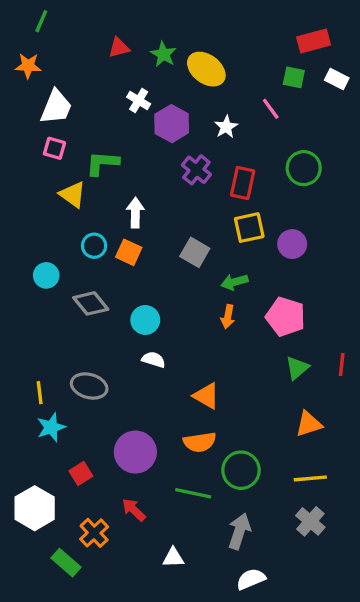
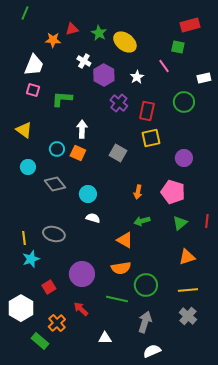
orange star: (28, 66) -> (53, 40), moved
white rectangle: (337, 79) -> (204, 78), moved, turned -40
yellow triangle: (73, 195) -> (24, 130), moved
purple circle: (292, 244) -> (184, 158), moved
green arrow: (234, 282) -> (142, 221), moved

